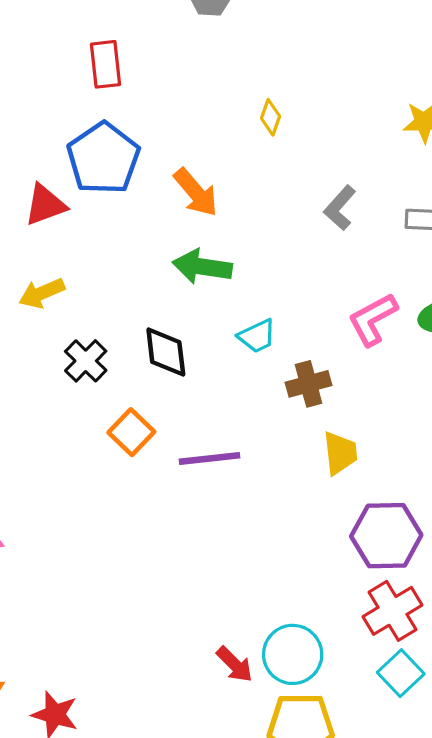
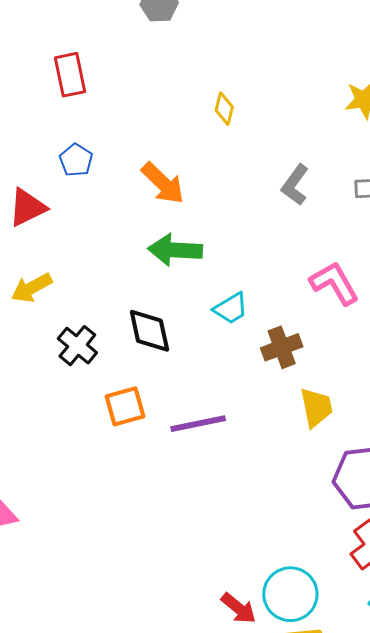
blue pentagon: (103, 158) -> (76, 160), size x0.5
pink L-shape: (373, 319) -> (334, 283), turned 94
orange square: (131, 432) -> (125, 406), turned 36

